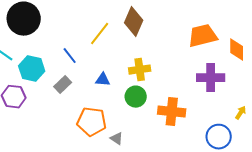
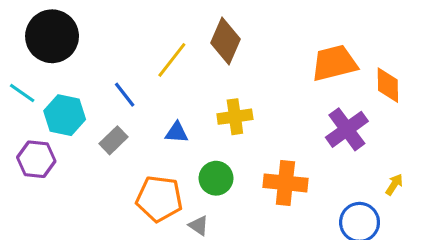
purple cross: (211, 78) -> (347, 129), turned -36
green circle: (136, 97) -> (216, 178), moved

